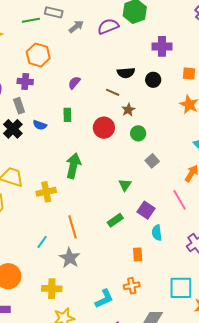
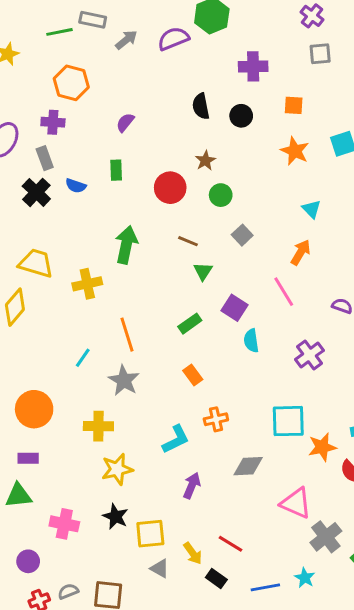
black semicircle: (126, 73) -> (201, 106), turned 84
brown line: (113, 92) -> (188, 241), moved
orange rectangle: (138, 254) -> (193, 375), moved, turned -32

